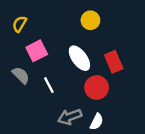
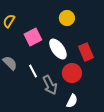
pink square: (37, 51) -> (33, 37), moved
gray arrow: (70, 117) -> (50, 85), moved, turned -96

